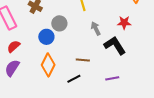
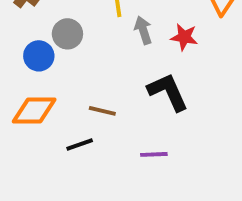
red star: (124, 23) -> (184, 37), moved
gray arrow: (96, 28) -> (143, 30), moved
orange diamond: (48, 65) -> (34, 110), turned 55

